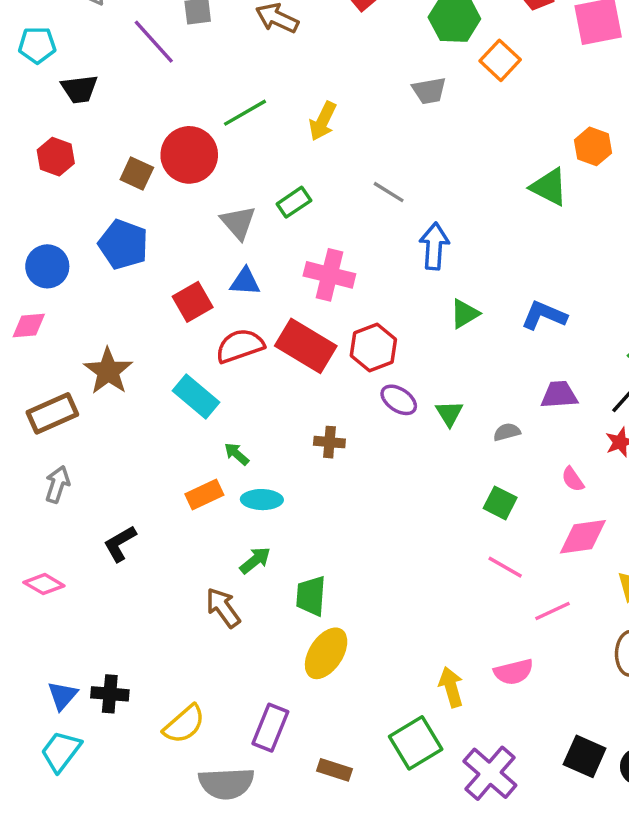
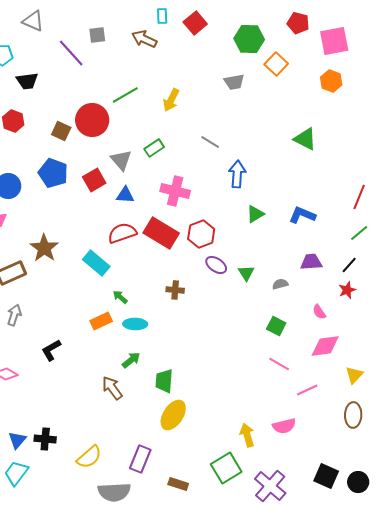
orange hexagon: (593, 146) -> (331, 81), moved
red square: (193, 302) -> (94, 180), moved

